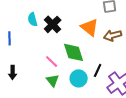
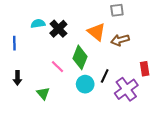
cyan semicircle: (33, 19) -> (38, 24), turned 96
green diamond: (74, 52) -> (80, 57), turned 40
green triangle: (53, 80) -> (43, 93), moved

